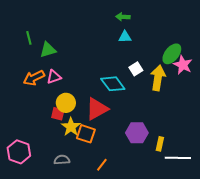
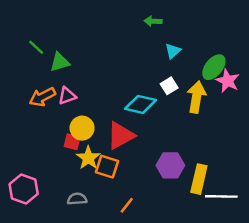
cyan triangle: (125, 37) -> (173, 51), moved, turned -40
green line: (29, 38) -> (36, 47), turned -32
cyan diamond: (113, 84) -> (141, 104), turned -40
yellow rectangle: (160, 144) -> (199, 179), size x1.6

